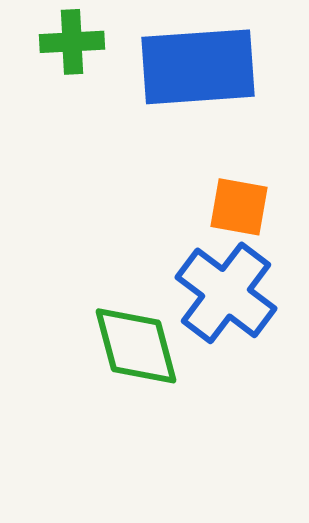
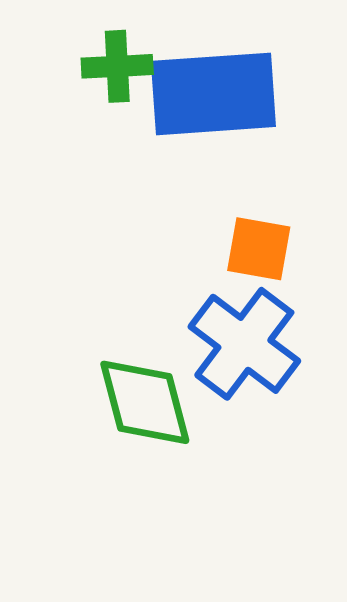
green cross: (72, 42) -> (117, 66), moved

